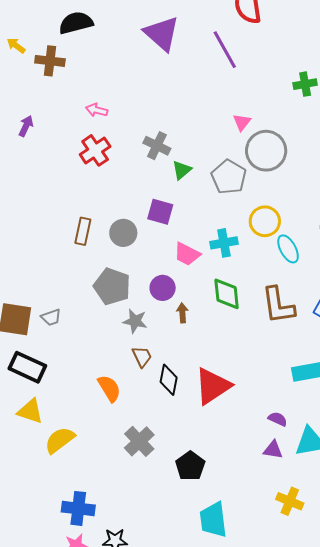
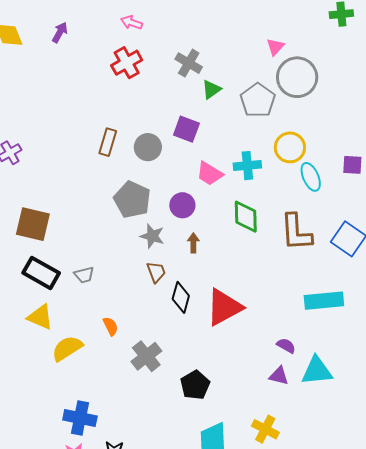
brown arrow: (182, 313) -> (193, 243), moved
gray trapezoid: (51, 317) -> (84, 275), moved
orange semicircle: (109, 388) -> (111, 326), moved, size x0.7
yellow cross: (290, 501) -> (265, 429), moved

